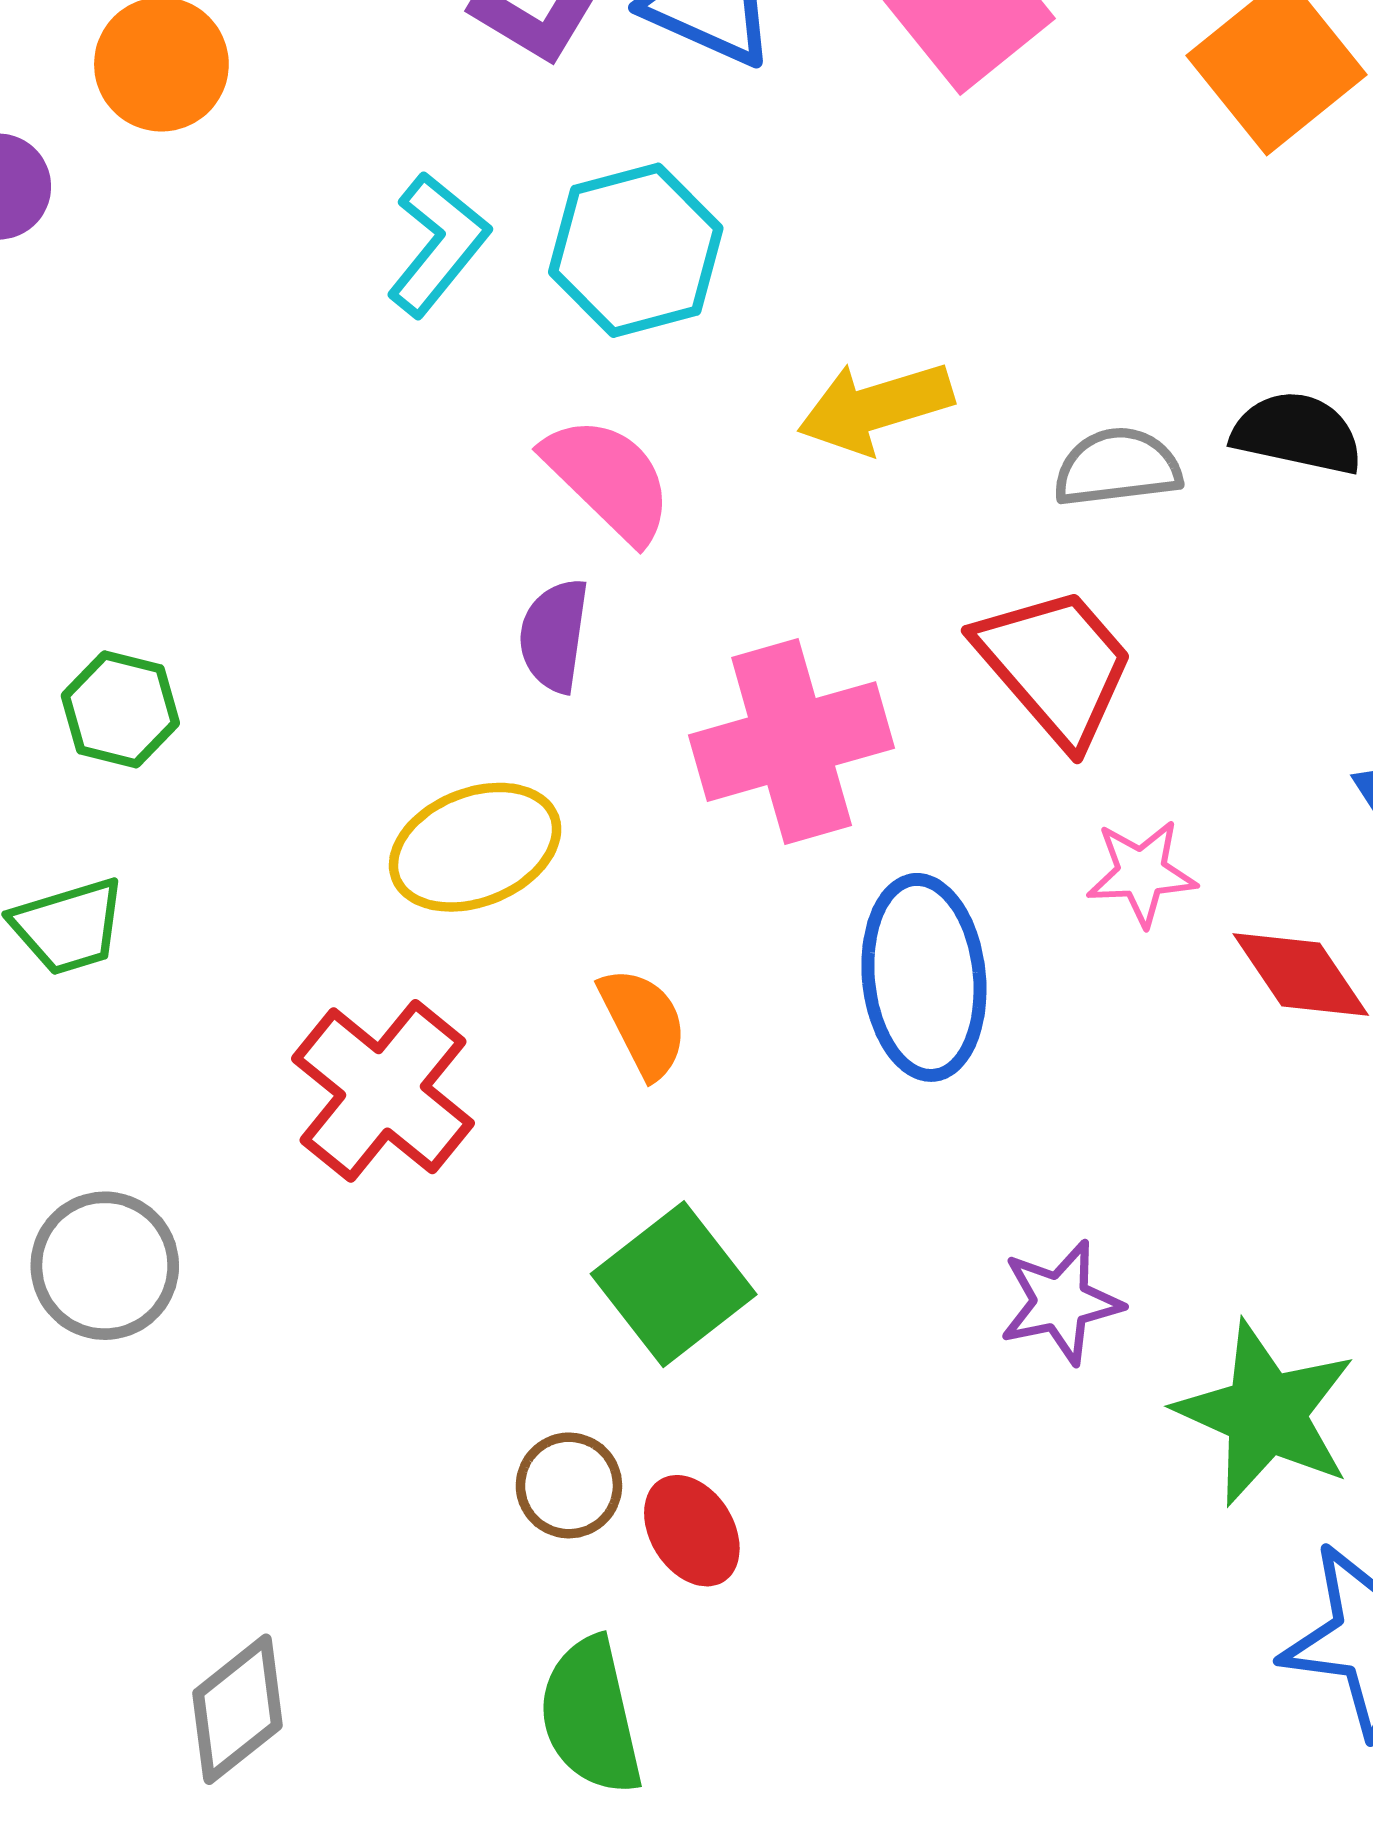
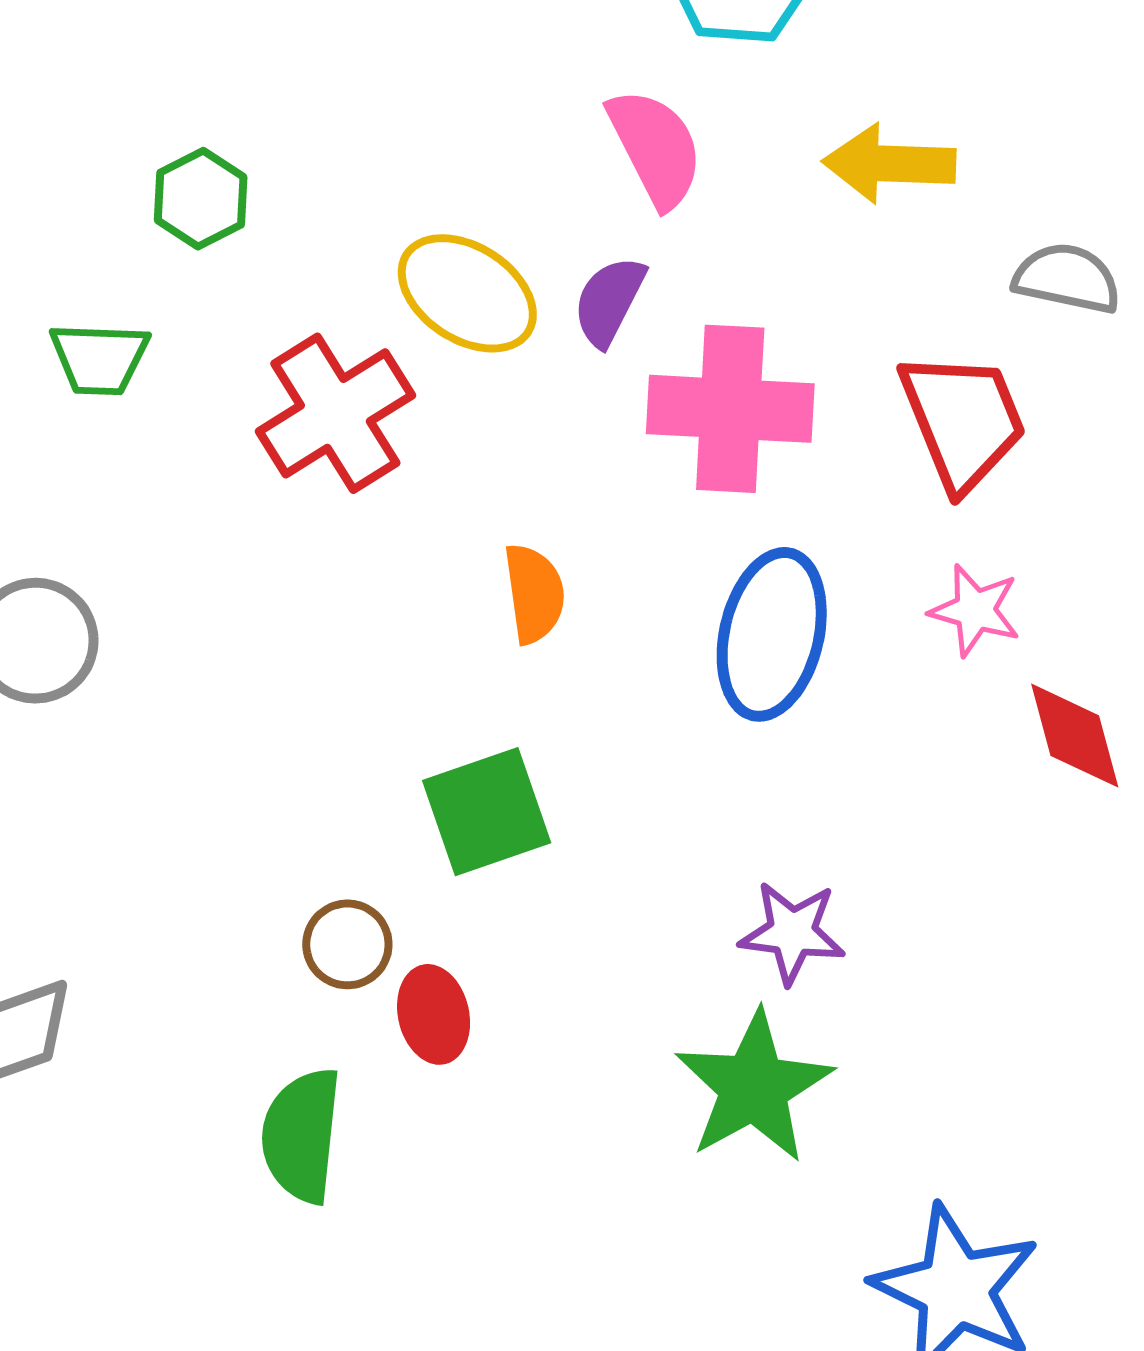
purple semicircle: (554, 635) -> (609, 301), moved
yellow ellipse: (475, 847) -> (467, 293), moved, turned 36
red cross: (383, 1091) -> (335, 413), moved
green star: (1266, 1413) -> (754, 1087), moved

